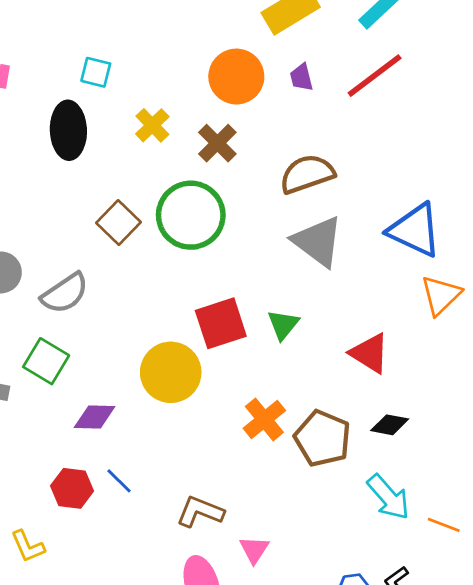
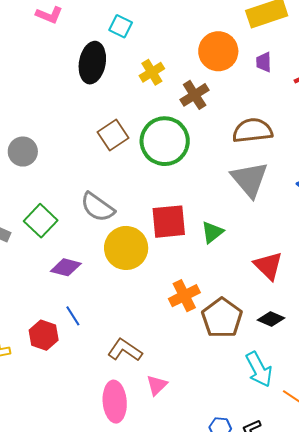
gray semicircle: (65, 293) -> (98, 207), moved, turned 57
red hexagon: (72, 488) -> (44, 335), moved

